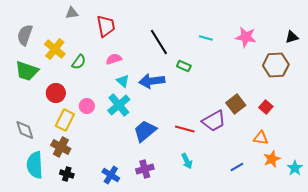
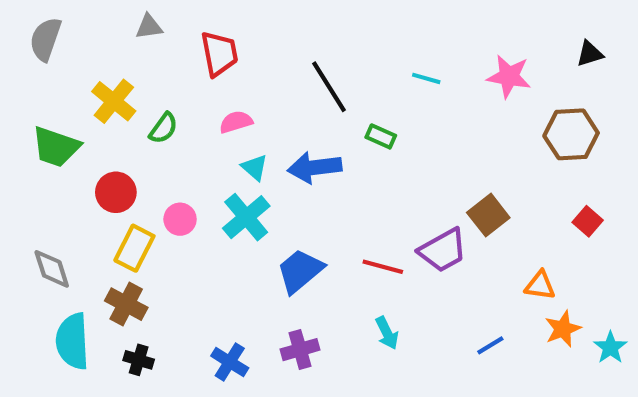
gray semicircle: (25, 35) -> (46, 39), moved
black triangle: (292, 37) -> (590, 54), moved
red square: (266, 107) -> (588, 221), moved

